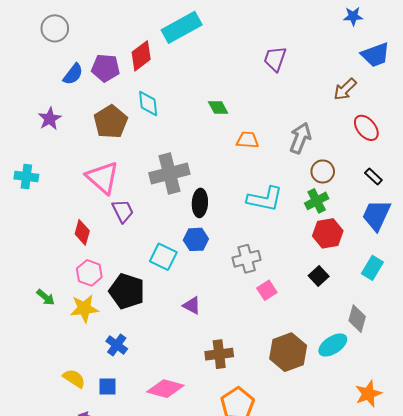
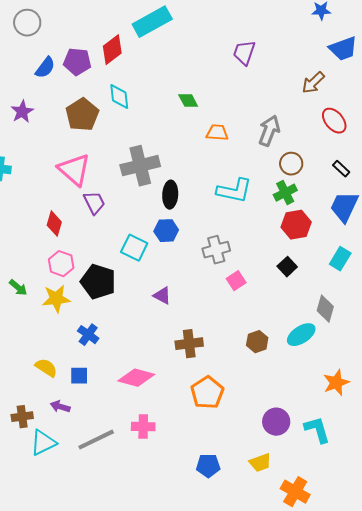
brown hexagon: (288, 352) -> (257, 342), size x0.6

